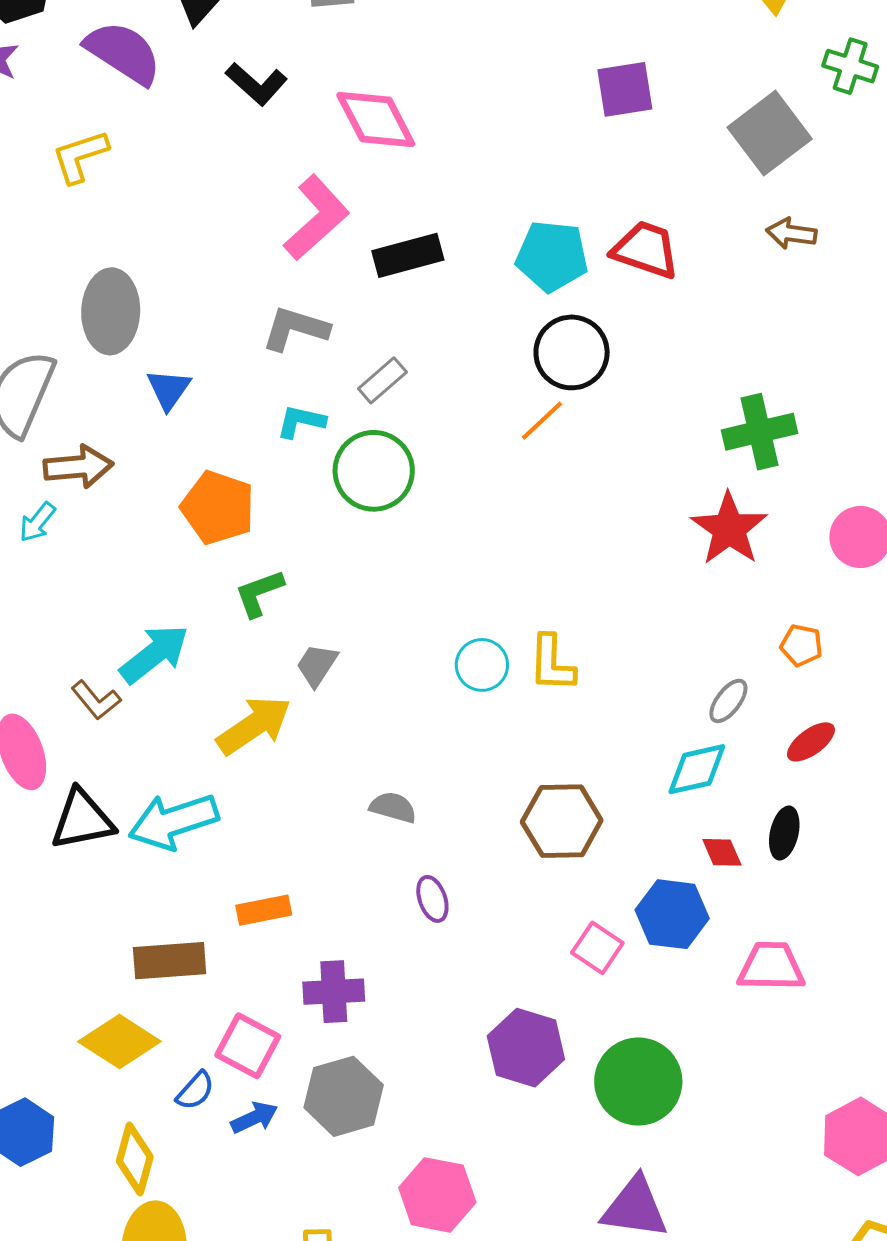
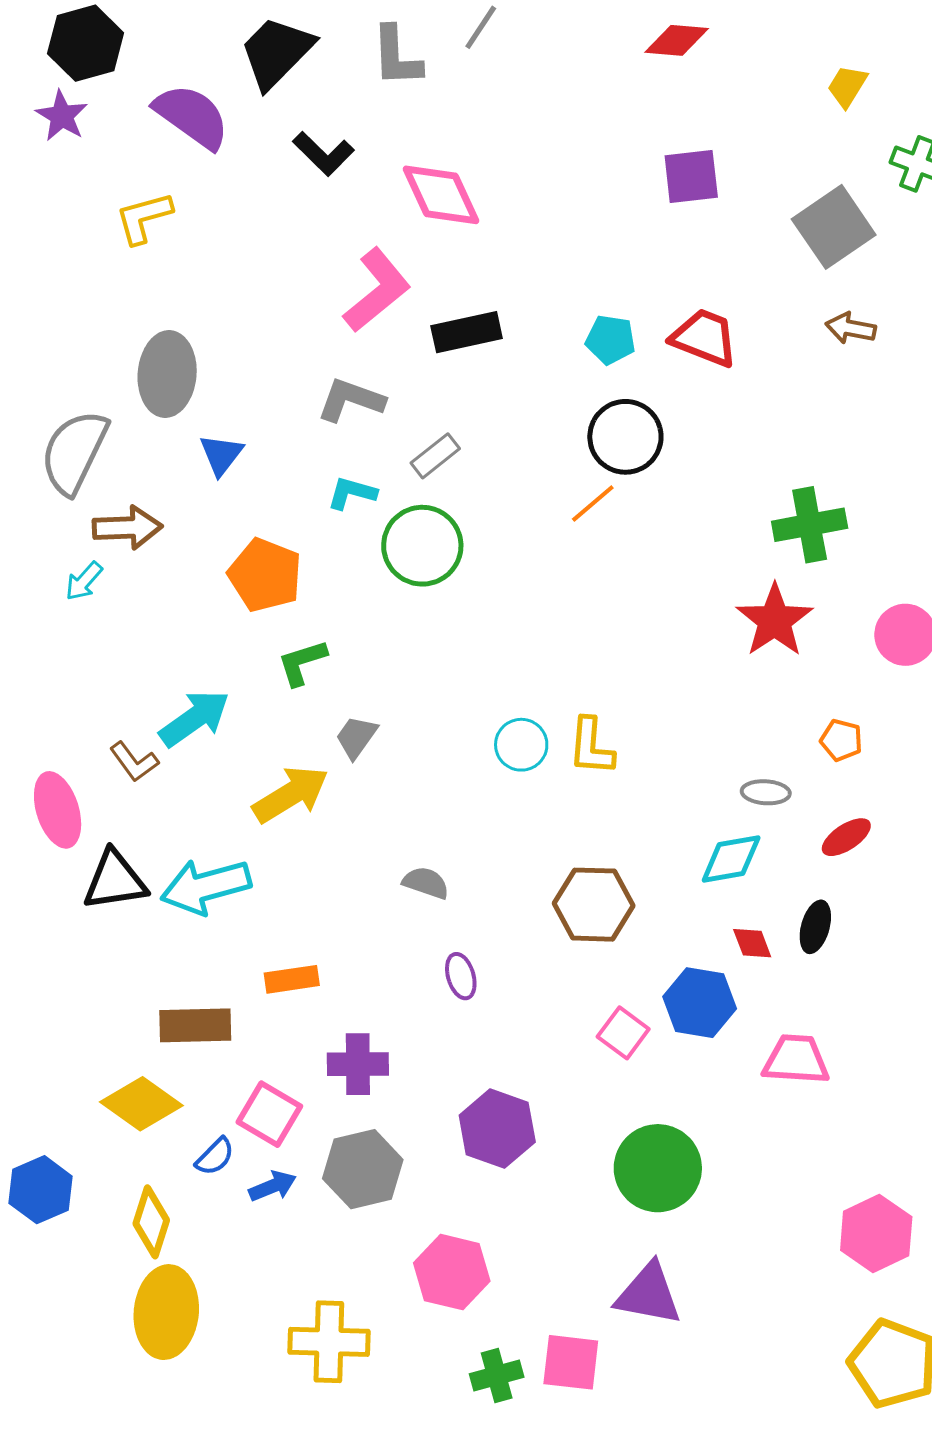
cyan pentagon: (552, 256) -> (610, 340), size x0.7
gray ellipse: (728, 701) -> (766, 792), turned 54
purple hexagon: (526, 1048) -> (497, 1129), moved

